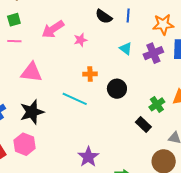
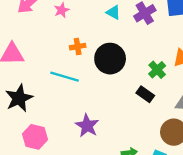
black circle: (117, 89) -> (110, 59), size x1.4
pink hexagon: (25, 144) -> (35, 137), moved
purple star: (88, 157) -> (87, 126), moved

